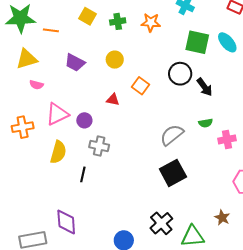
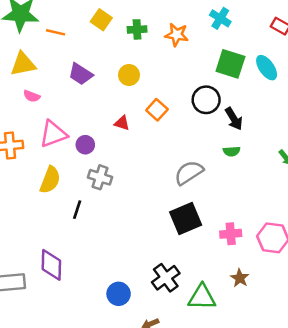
green semicircle: (206, 123) -> (232, 151), moved
pink cross: (227, 139) -> (231, 234), moved

